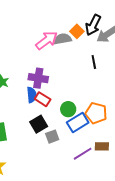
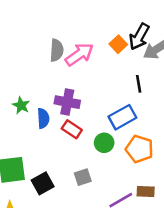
gray semicircle: (63, 39) -> (57, 50), moved, turned 102
blue semicircle: (32, 95) -> (43, 118), moved
blue rectangle: (78, 122) -> (122, 117), moved
black square: (39, 124) -> (43, 183), moved

